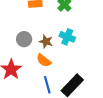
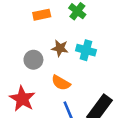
brown star: (46, 42) -> (60, 48), moved

